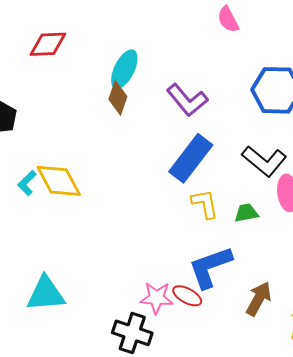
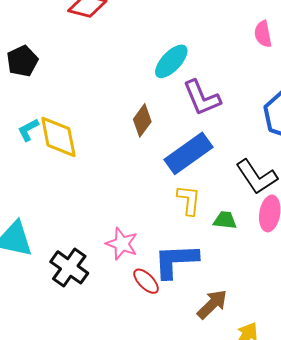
cyan ellipse: (124, 69) -> (171, 61), moved
brown diamond: (118, 98) -> (142, 120), moved
pink star: (157, 298) -> (122, 244), moved
black cross: (132, 333) -> (69, 267), moved

